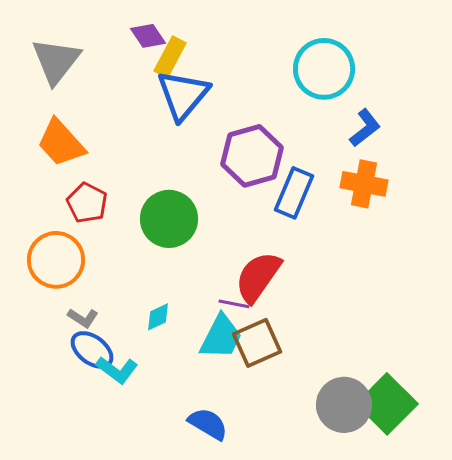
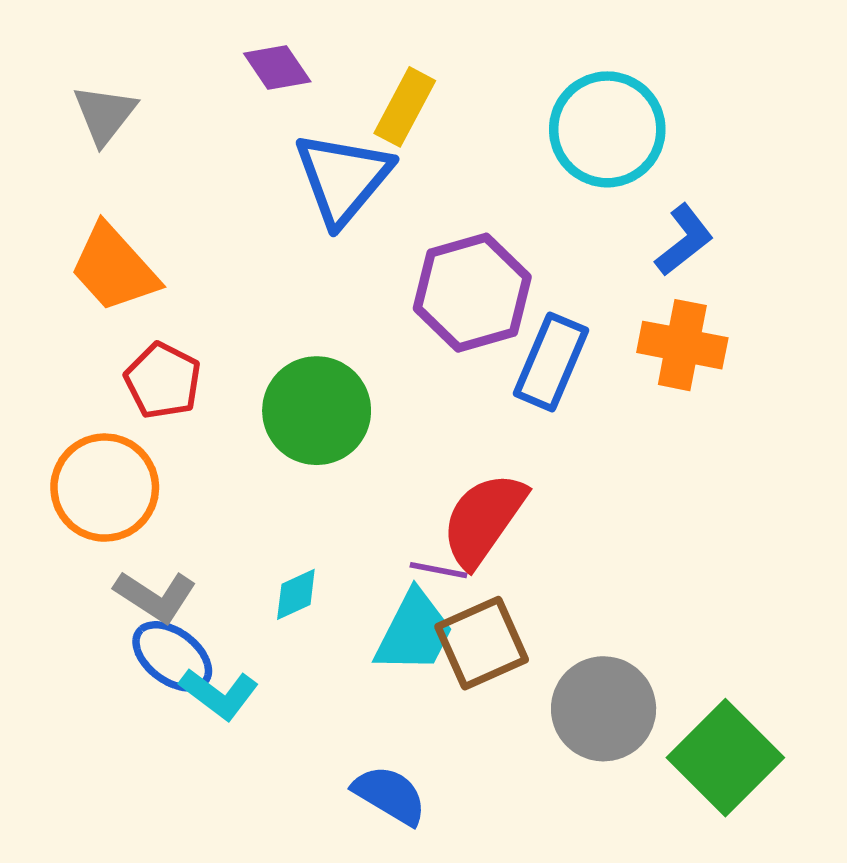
yellow rectangle: (170, 57) -> (405, 107), moved
gray triangle: (56, 61) -> (105, 114), size x0.7
gray L-shape: (83, 318) -> (155, 596), size x1.4
gray circle: (344, 405) -> (604, 709), moved

